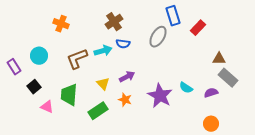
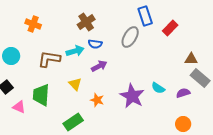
brown L-shape: (77, 59) -> (49, 59), turned 30
purple arrow: (127, 77) -> (99, 66), moved
green rectangle: (98, 111) -> (73, 122), moved

